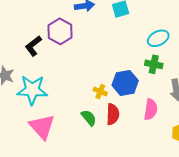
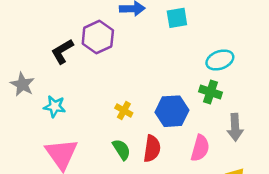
cyan star: (32, 90) -> (55, 106), size x0.6
yellow cross: (100, 91) -> (124, 110), moved

